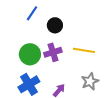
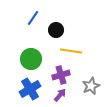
yellow line: (84, 50) -> (71, 51), moved
purple cross: (53, 52) -> (61, 75), moved

